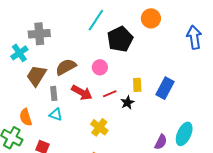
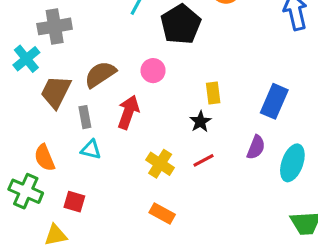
blue rectangle: (165, 88) -> (274, 101), moved
red arrow: (82, 93) -> (128, 112), turned -95
red line: (110, 94) -> (204, 160), moved
purple semicircle: (161, 142) -> (256, 147), moved

